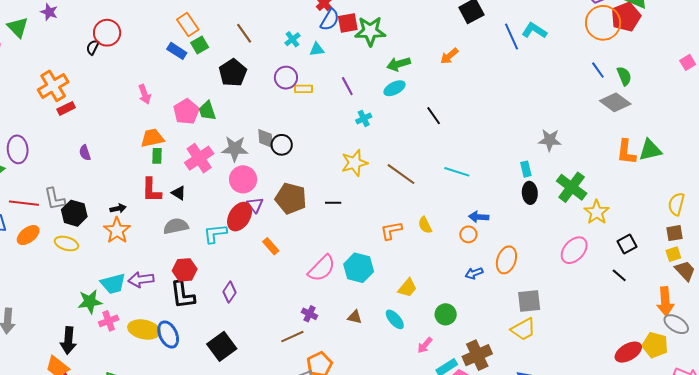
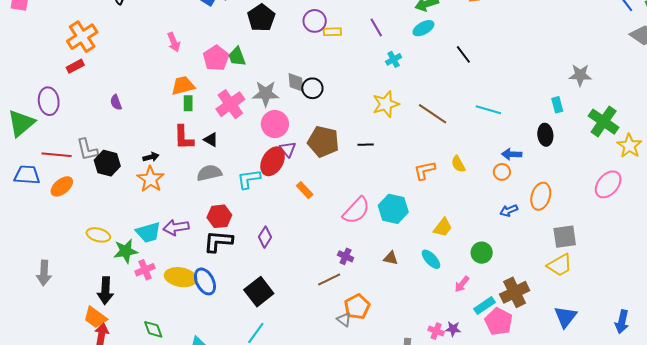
red rectangle: (66, 108) -> (75, 66), moved
black ellipse: (530, 193) -> (545, 135), moved
yellow ellipse: (66, 244) -> (98, 235), moved
black L-shape: (183, 295) -> (218, 241), turned 104

